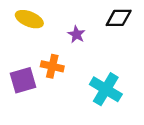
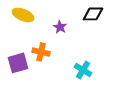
cyan cross: (106, 89) -> (83, 70), size x0.7

